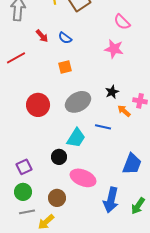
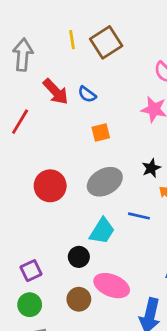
red arrow: (42, 36) -> (56, 92), size x1.5
red line: (16, 58) -> (20, 122), turned -30
orange square: (65, 67) -> (101, 133), moved
brown circle: (57, 198) -> (79, 299), moved

